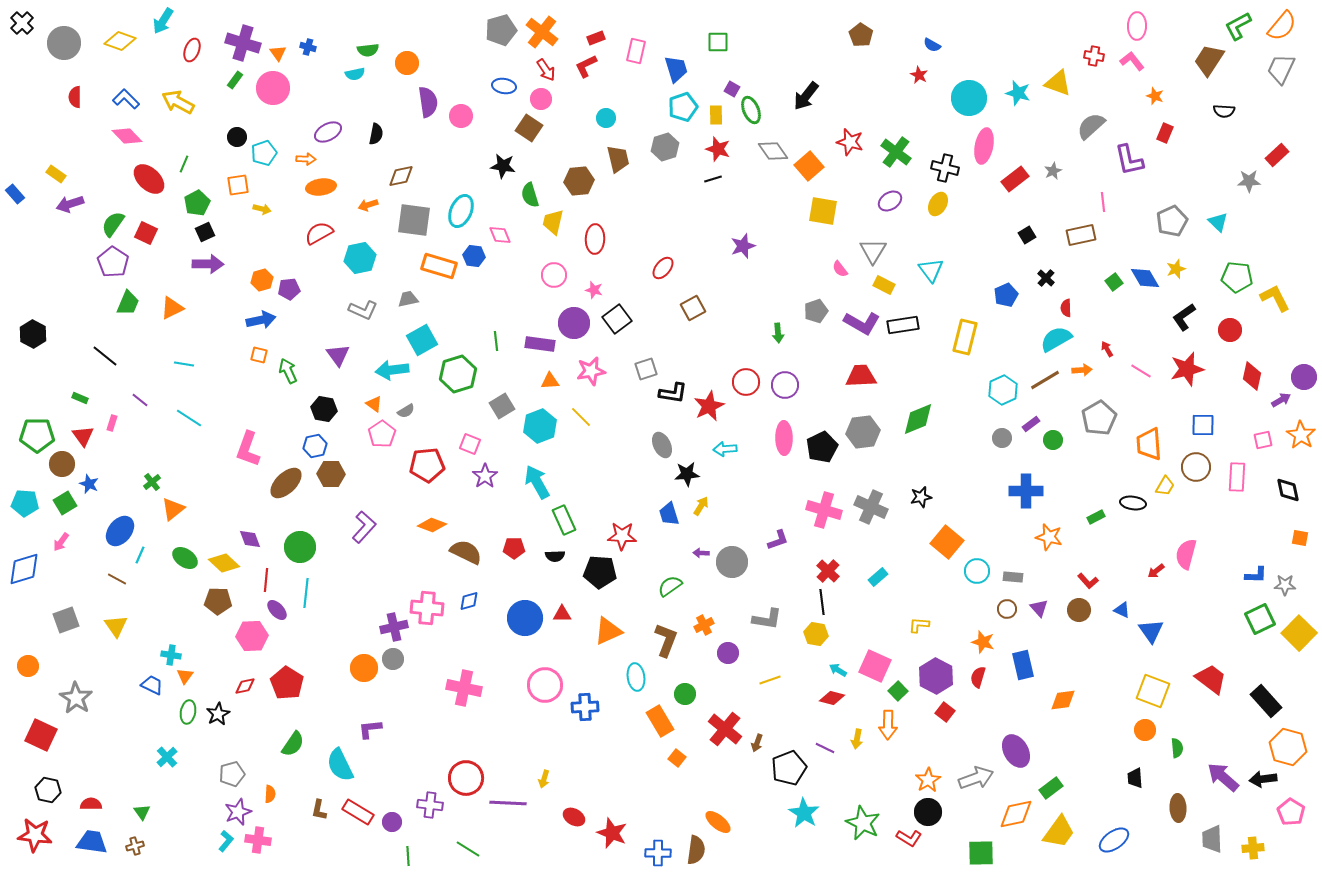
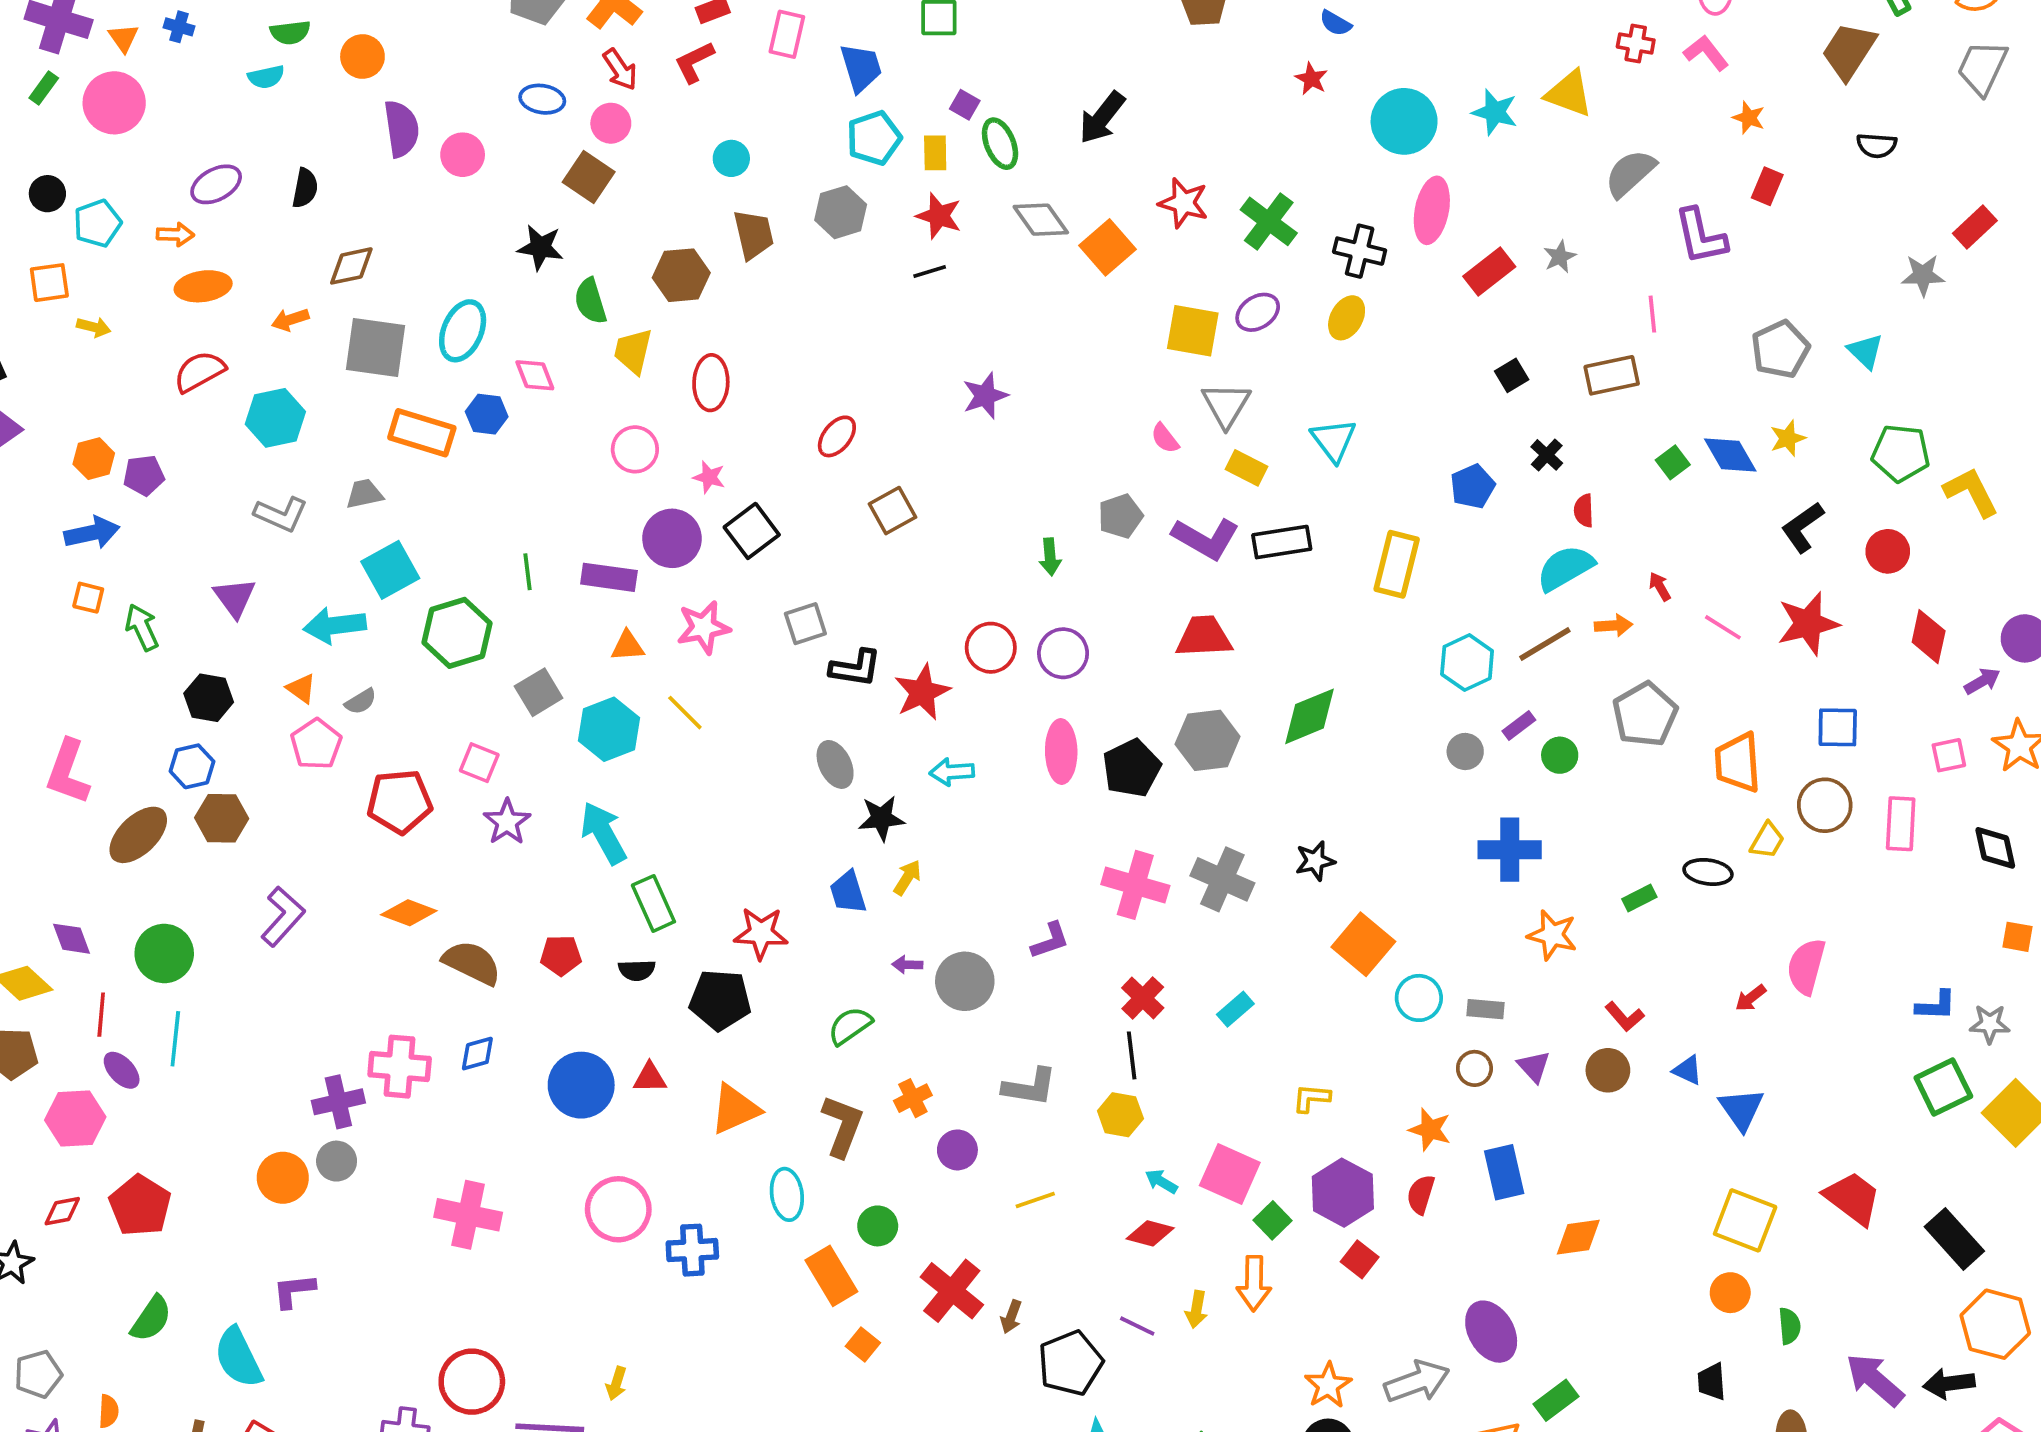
yellow square: (823, 211) -> (1193, 331), moved

